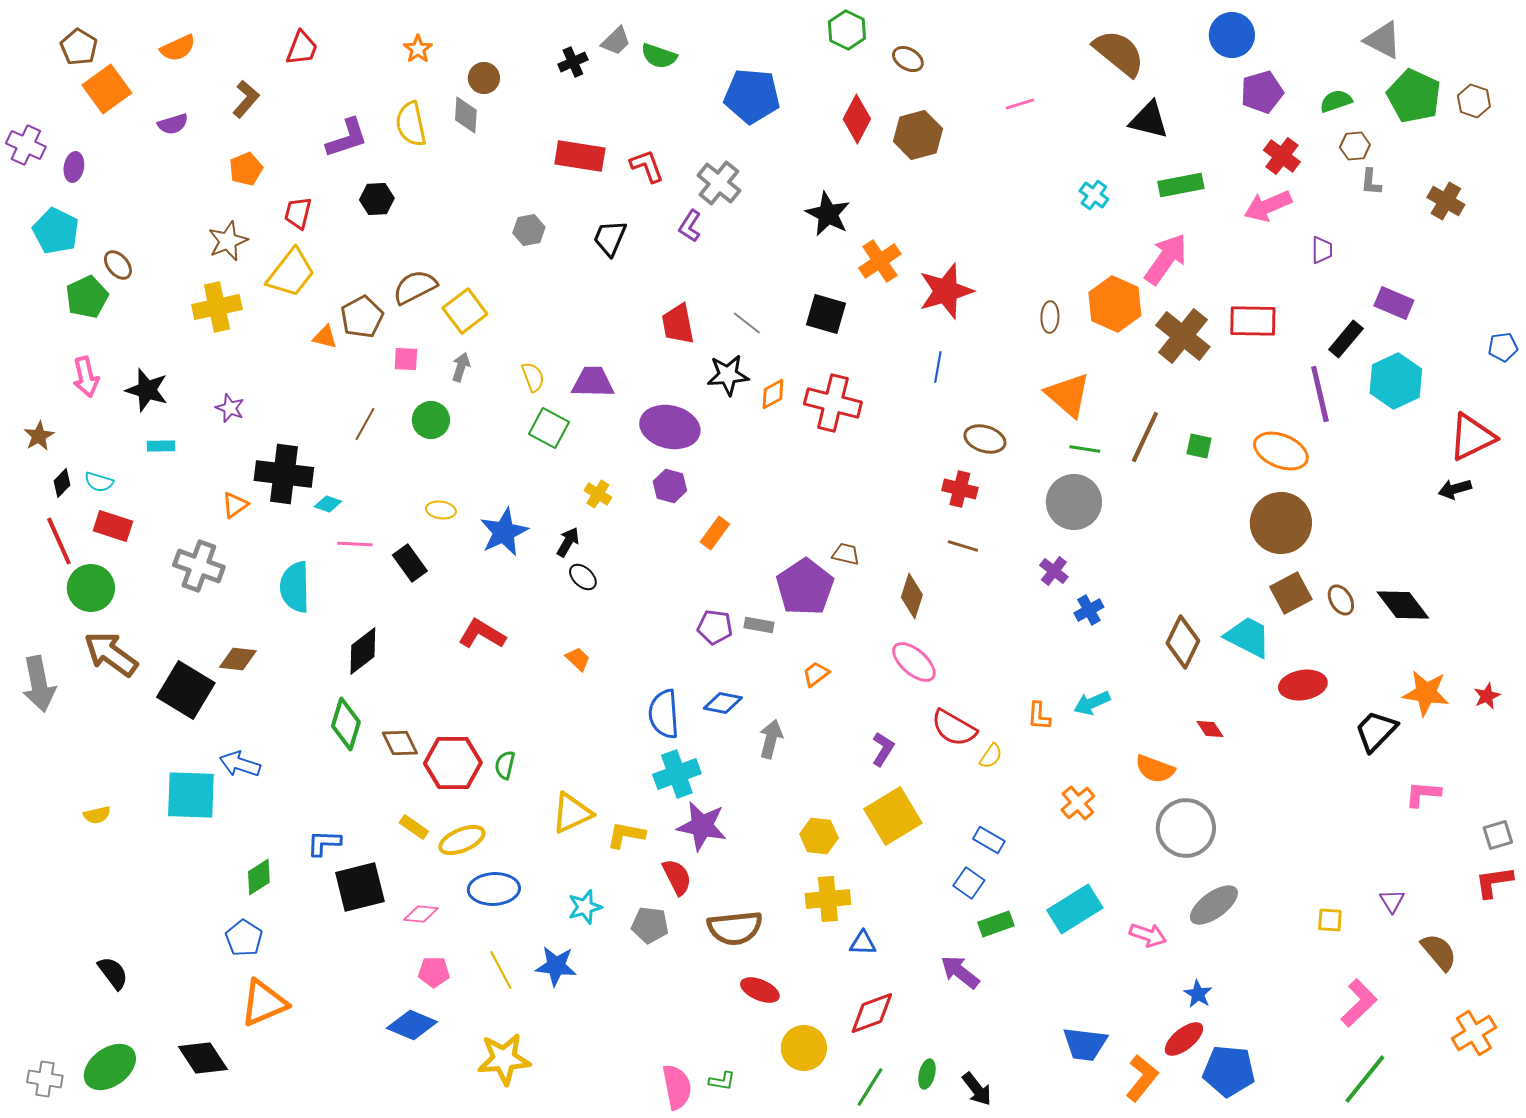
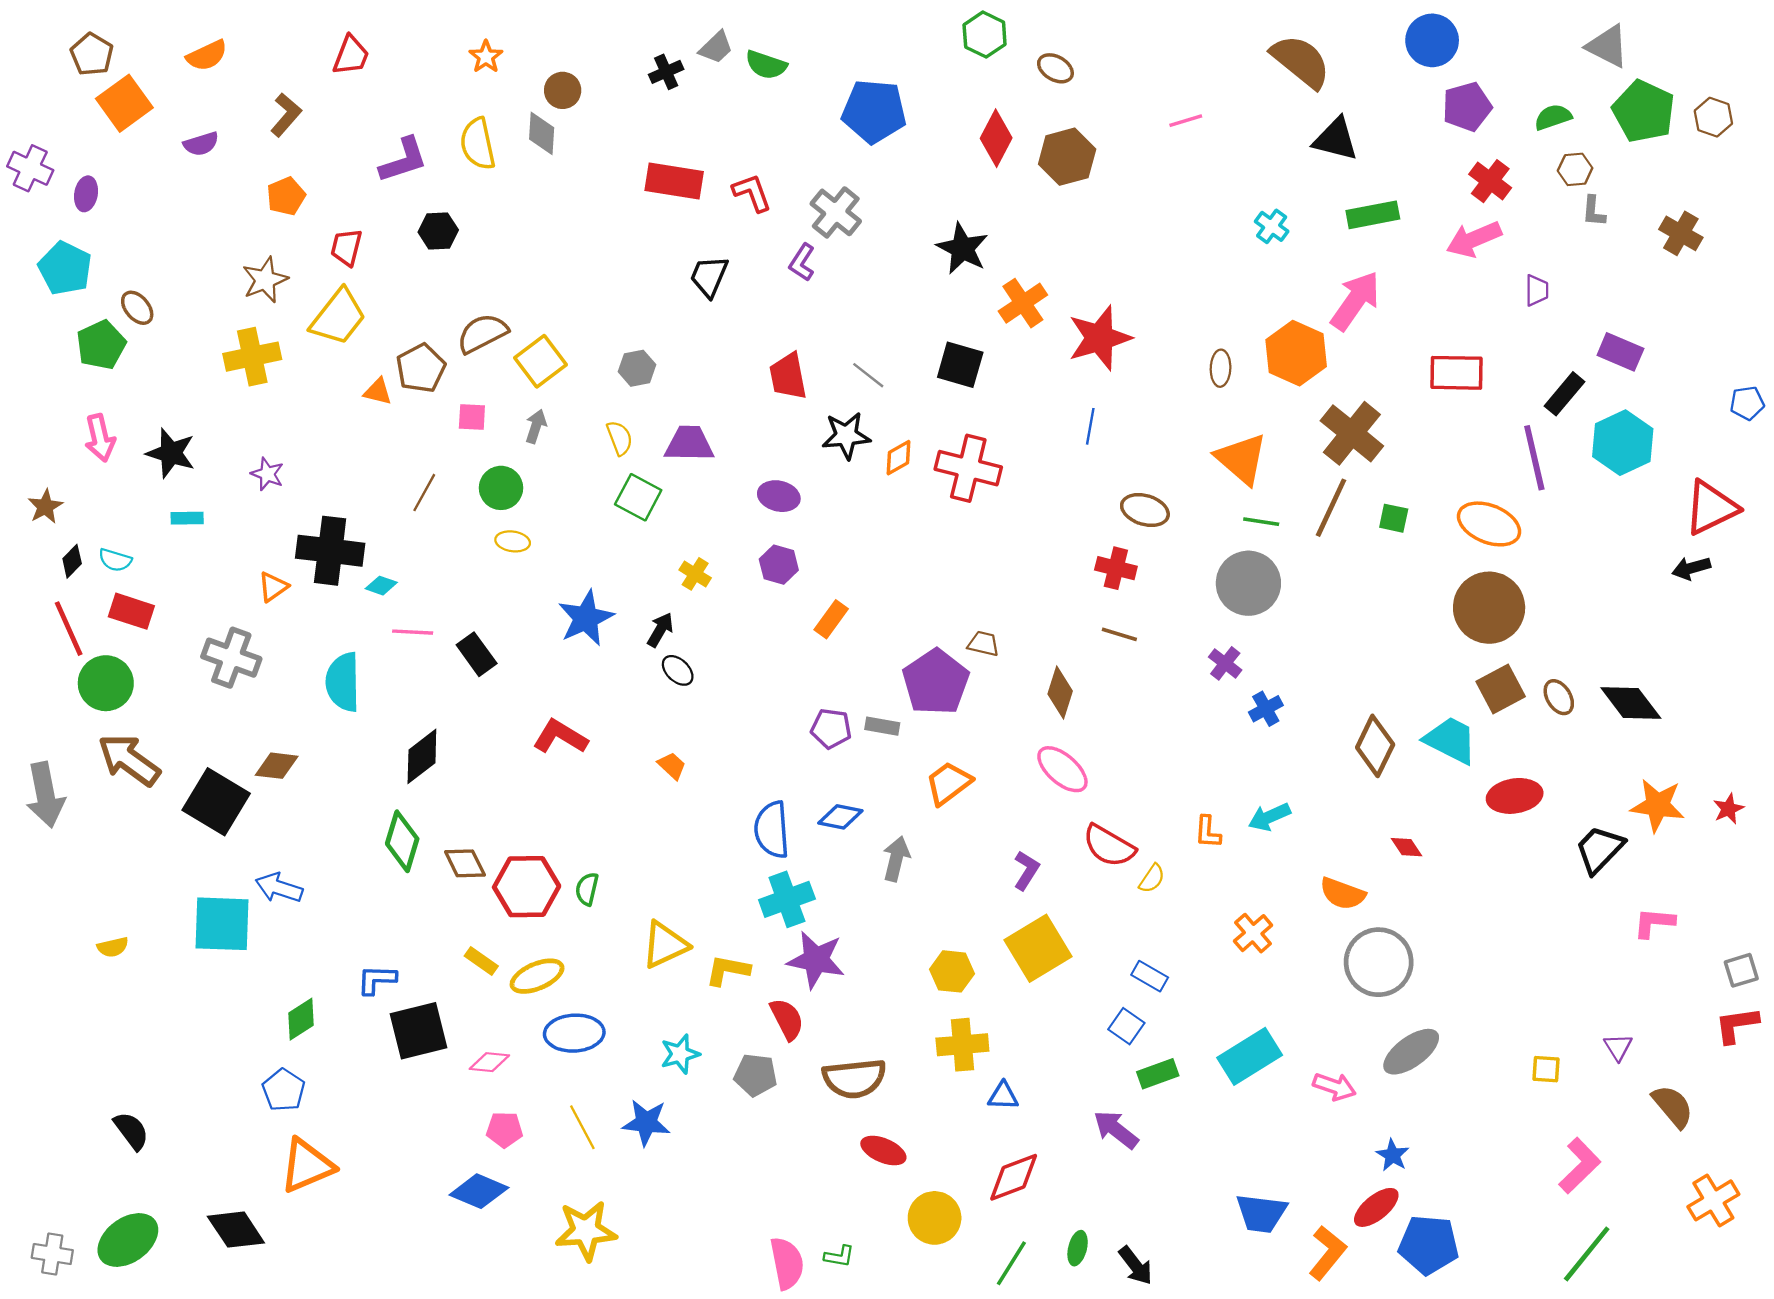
gray hexagon: (529, 230) -> (637, 368), moved
brown cross: (1183, 336) -> (1352, 433), moved
purple ellipse: (670, 427) -> (779, 496), size x0.6
yellow ellipse: (441, 510) -> (513, 541), moved
orange trapezoid: (816, 674) -> (949, 783), size x1.5

